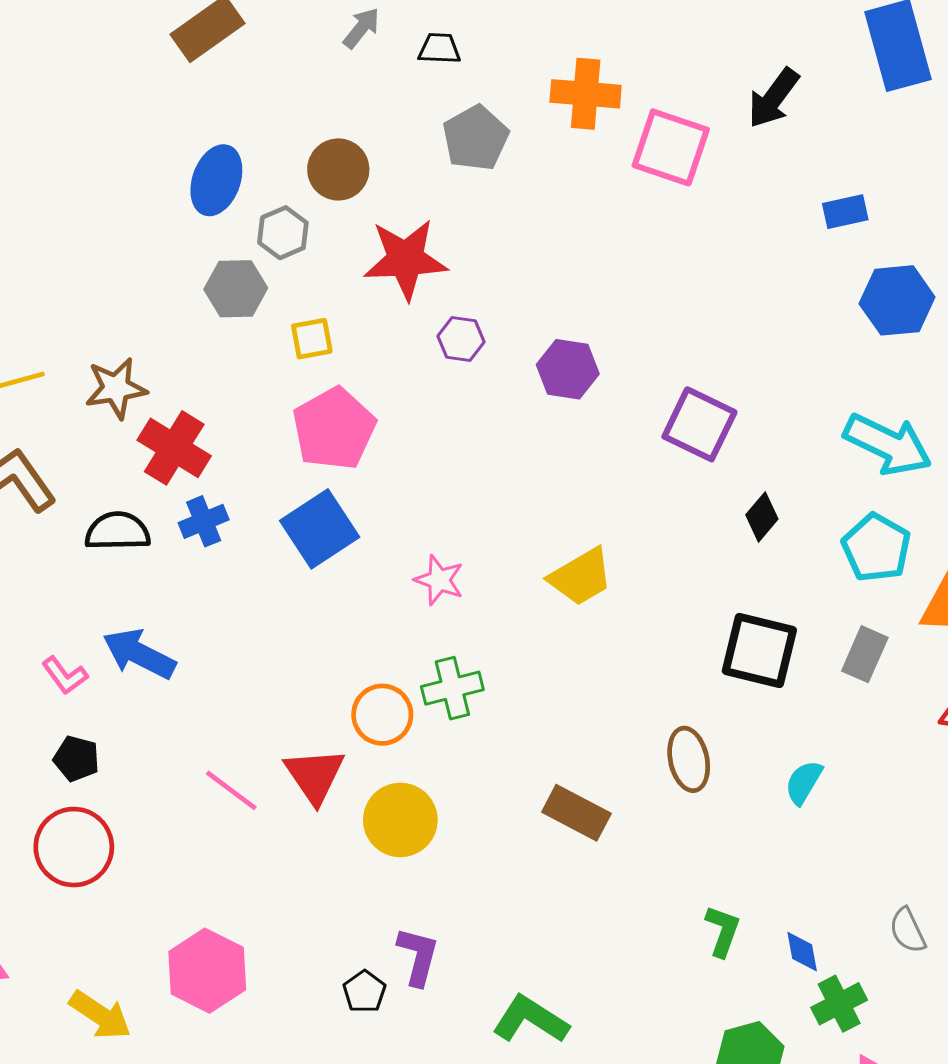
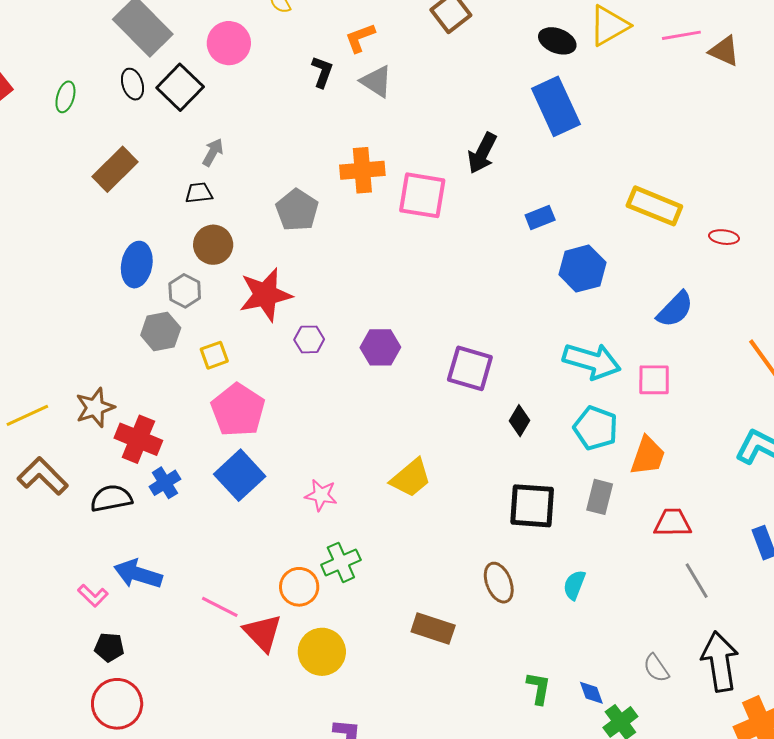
black trapezoid: (439, 49) -> (199, 193), moved
pink line: (231, 790) -> (220, 607), moved

